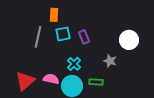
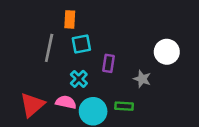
purple rectangle: (84, 37) -> (109, 63), moved, turned 32
cyan cross: (74, 64) -> (79, 79), moved

